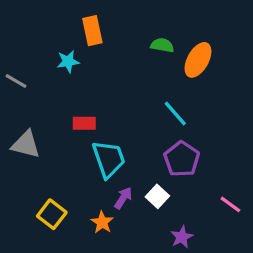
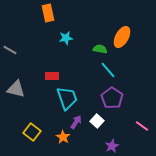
orange rectangle: (92, 31) -> (48, 13), moved
green semicircle: (162, 45) -> (100, 49), moved
cyan star: (68, 62) -> (66, 38), moved

